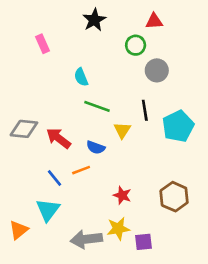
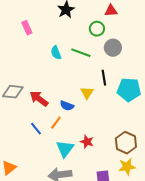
green line: (97, 106) -> (81, 53), moved
cyan pentagon: (178, 126) -> (129, 90), turned 30
orange line: (81, 170) -> (56, 123), turned -32
cyan triangle: (48, 210) -> (65, 149), moved
yellow star: (118, 229) -> (127, 167), moved

